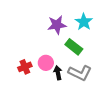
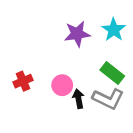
green rectangle: (74, 47) -> (112, 73), moved
red cross: (25, 67) -> (23, 81), moved

